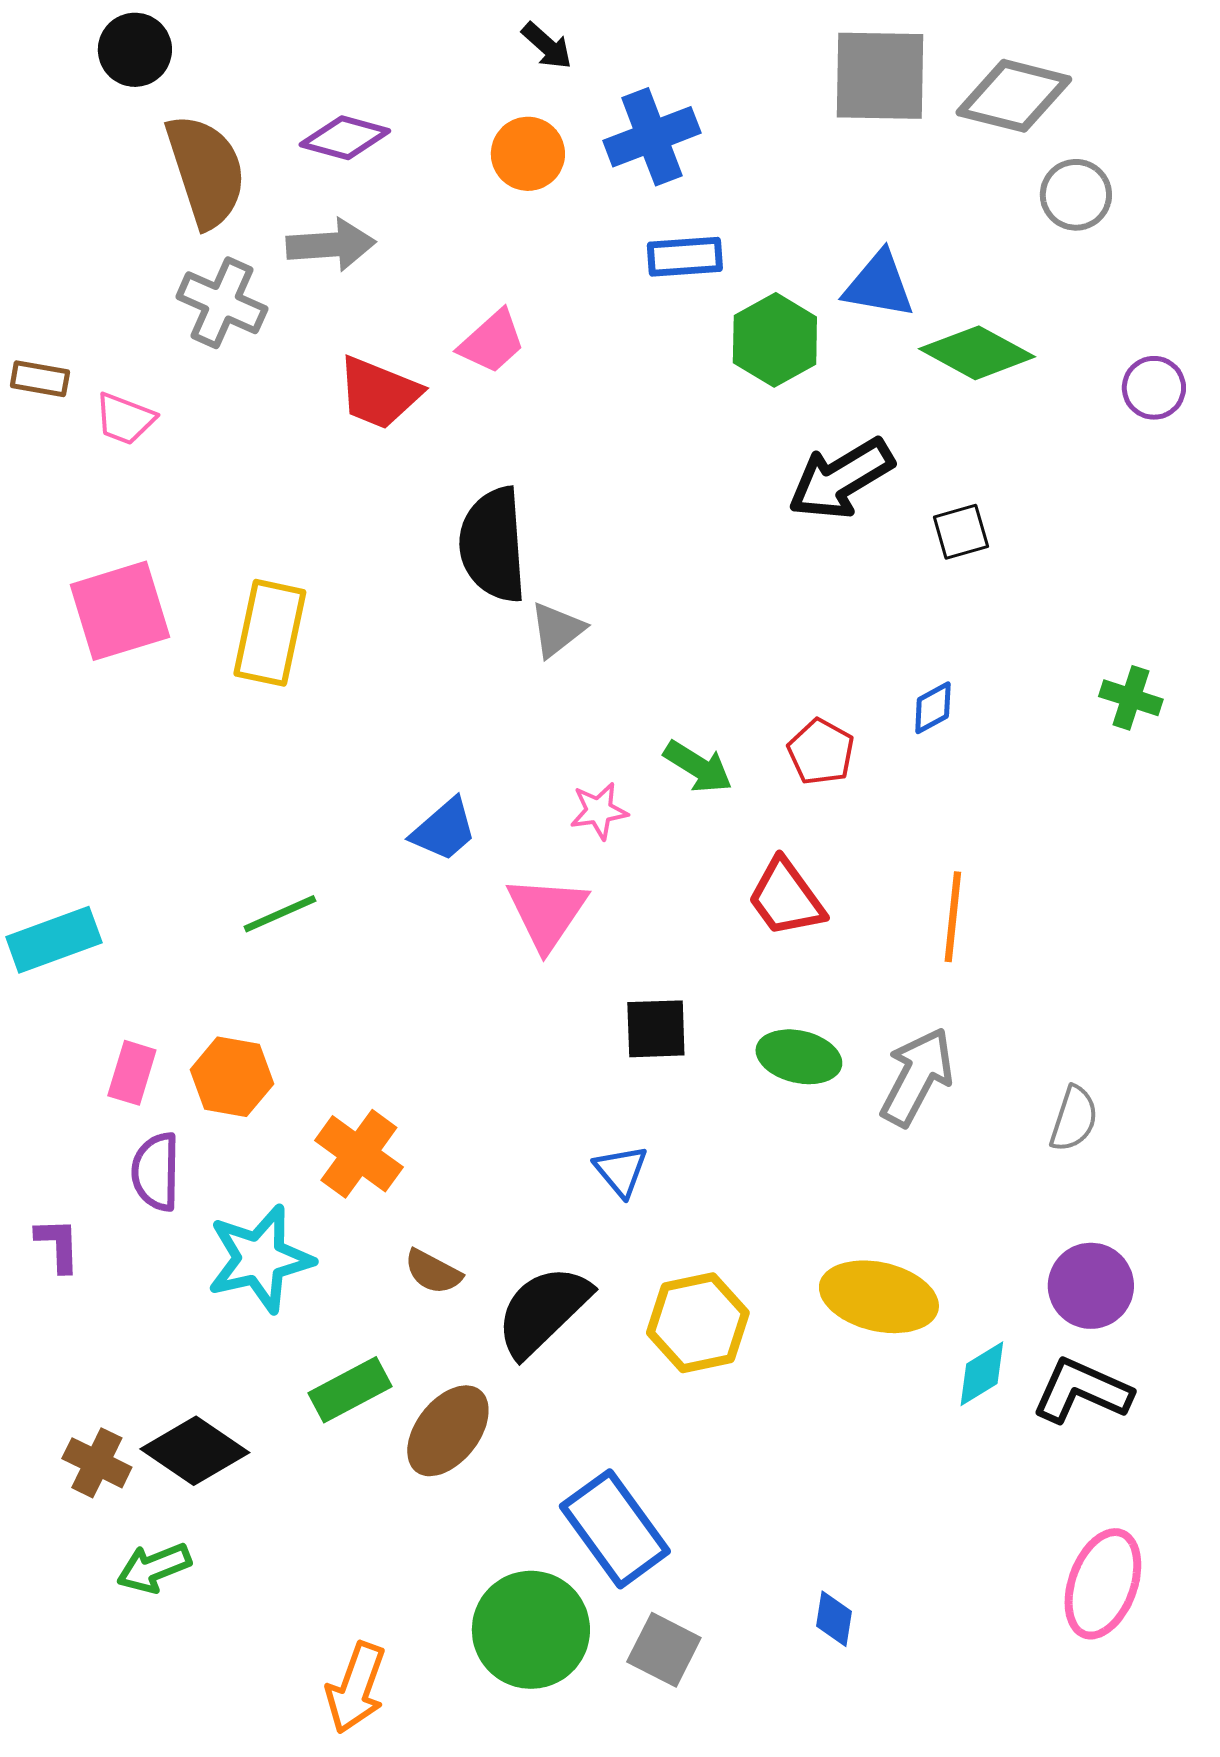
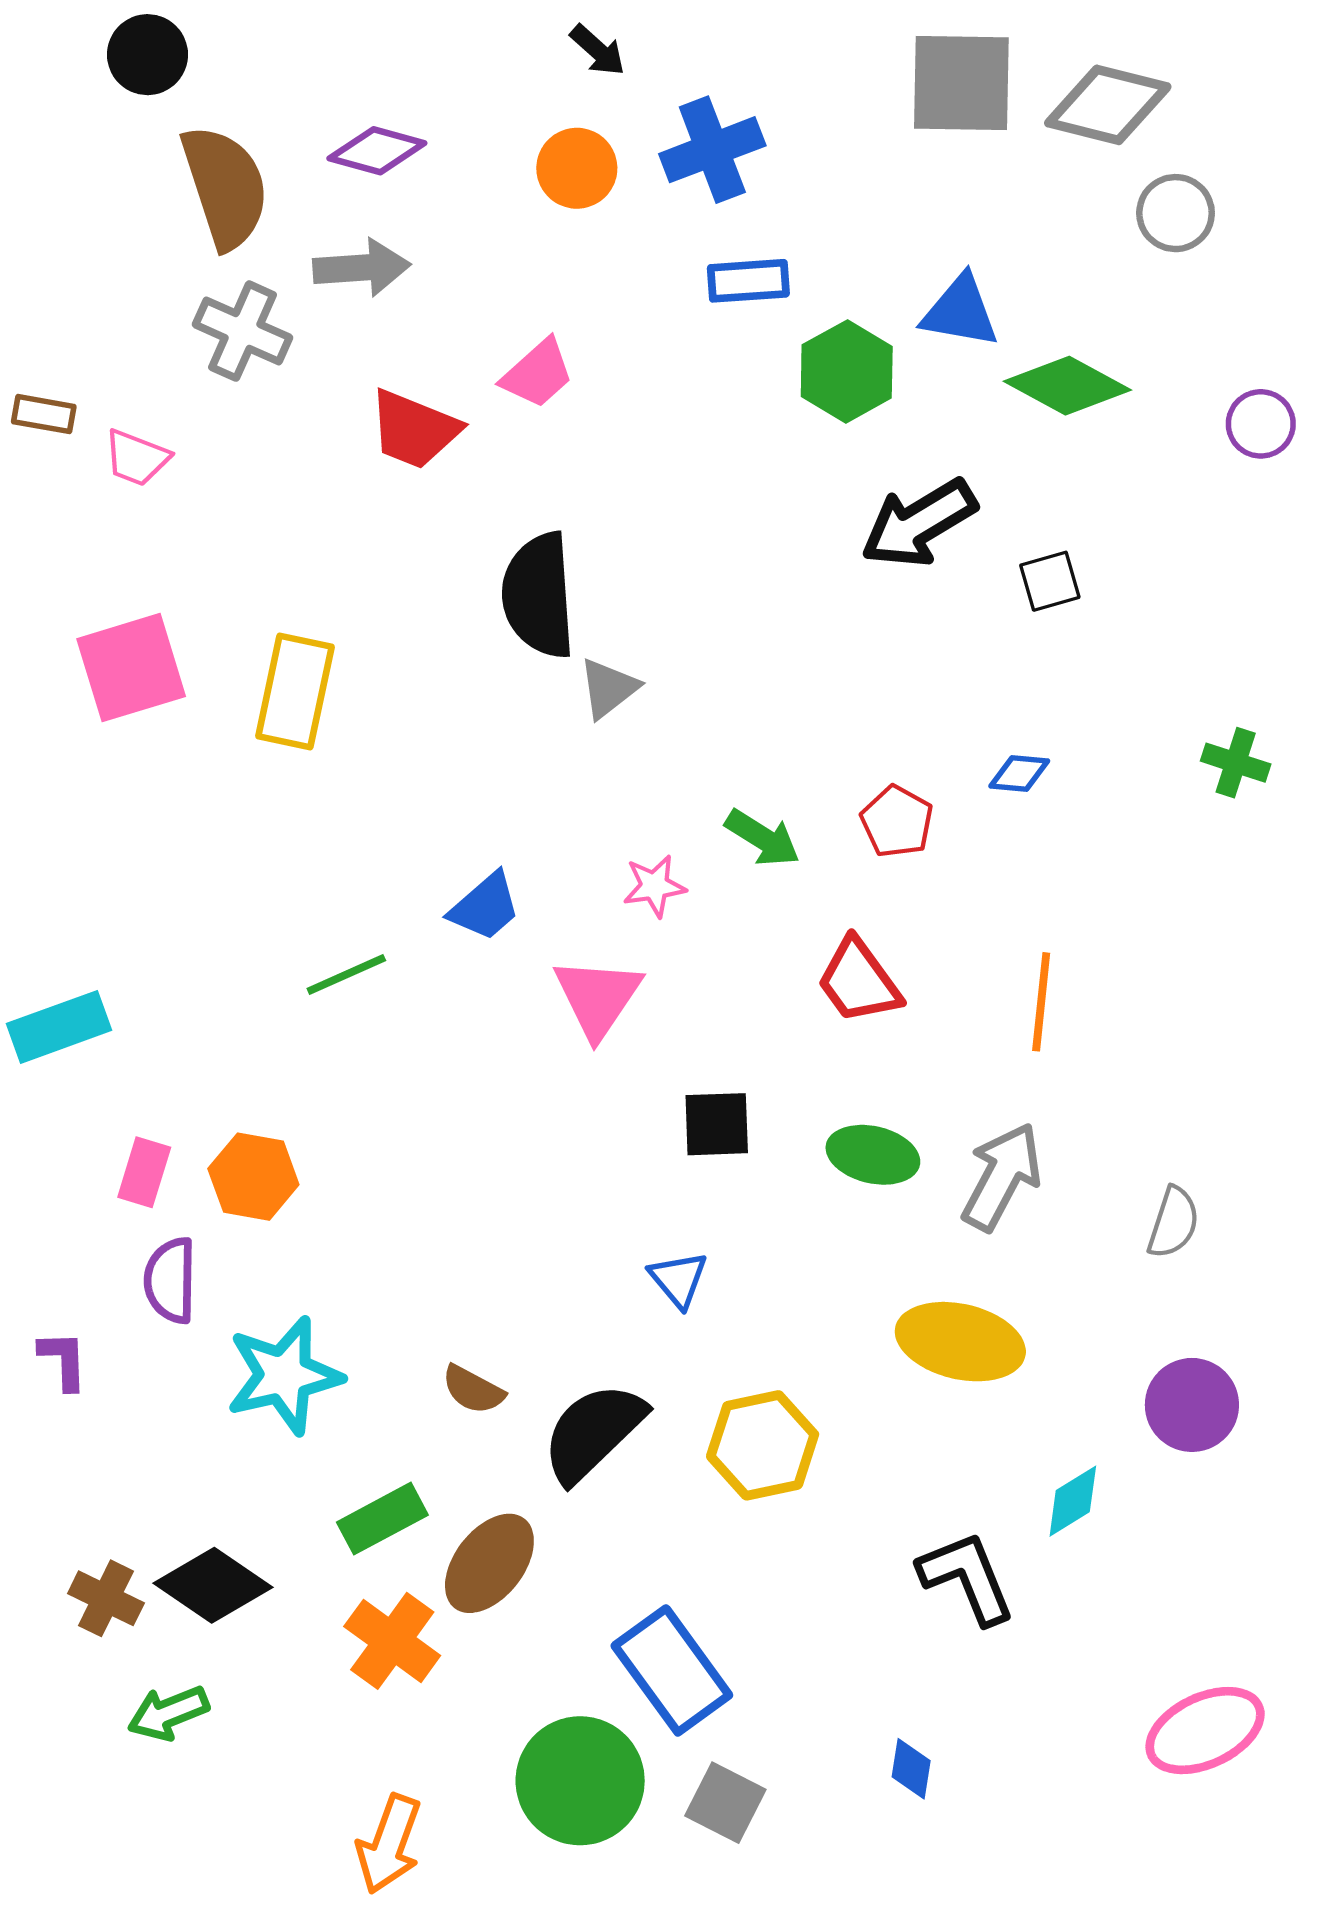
blue diamond: (933, 708) -> (1019, 773), turned 34
green line: (280, 914) -> (346, 975), moved
orange cross: (359, 1154) -> (392, 1641), moved
yellow ellipse: (879, 1297) -> (960, 1342), moved
black L-shape: (1082, 1391) -> (967, 1578), moved, turned 44
pink ellipse: (1103, 1584) -> (1205, 1731), turned 45

